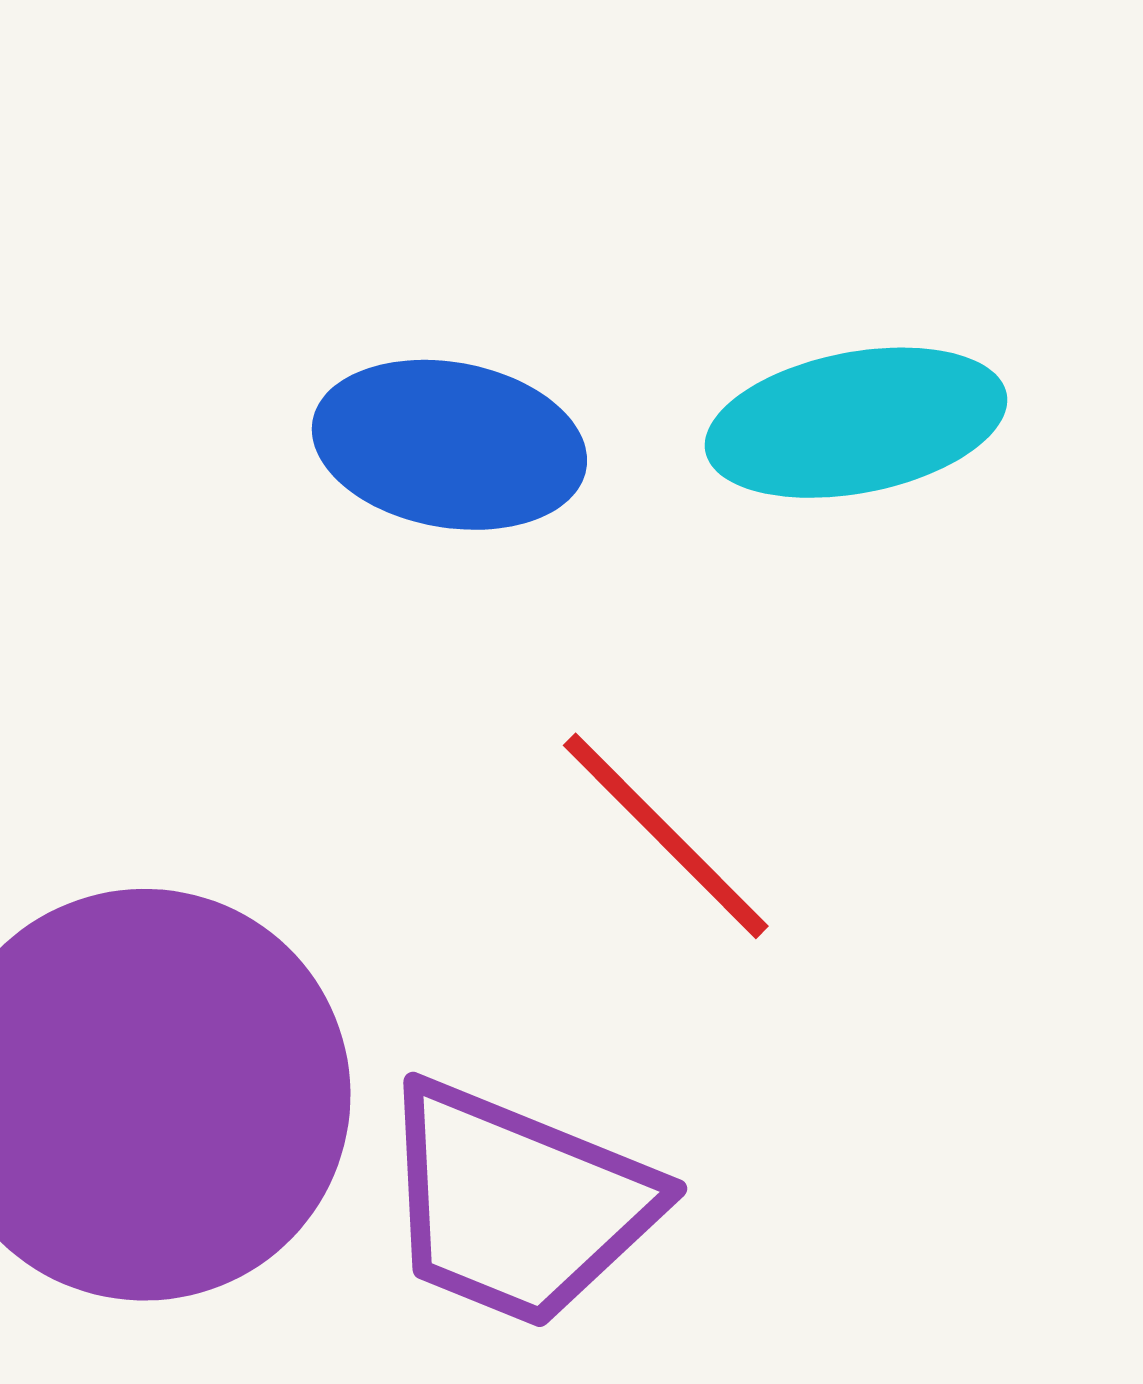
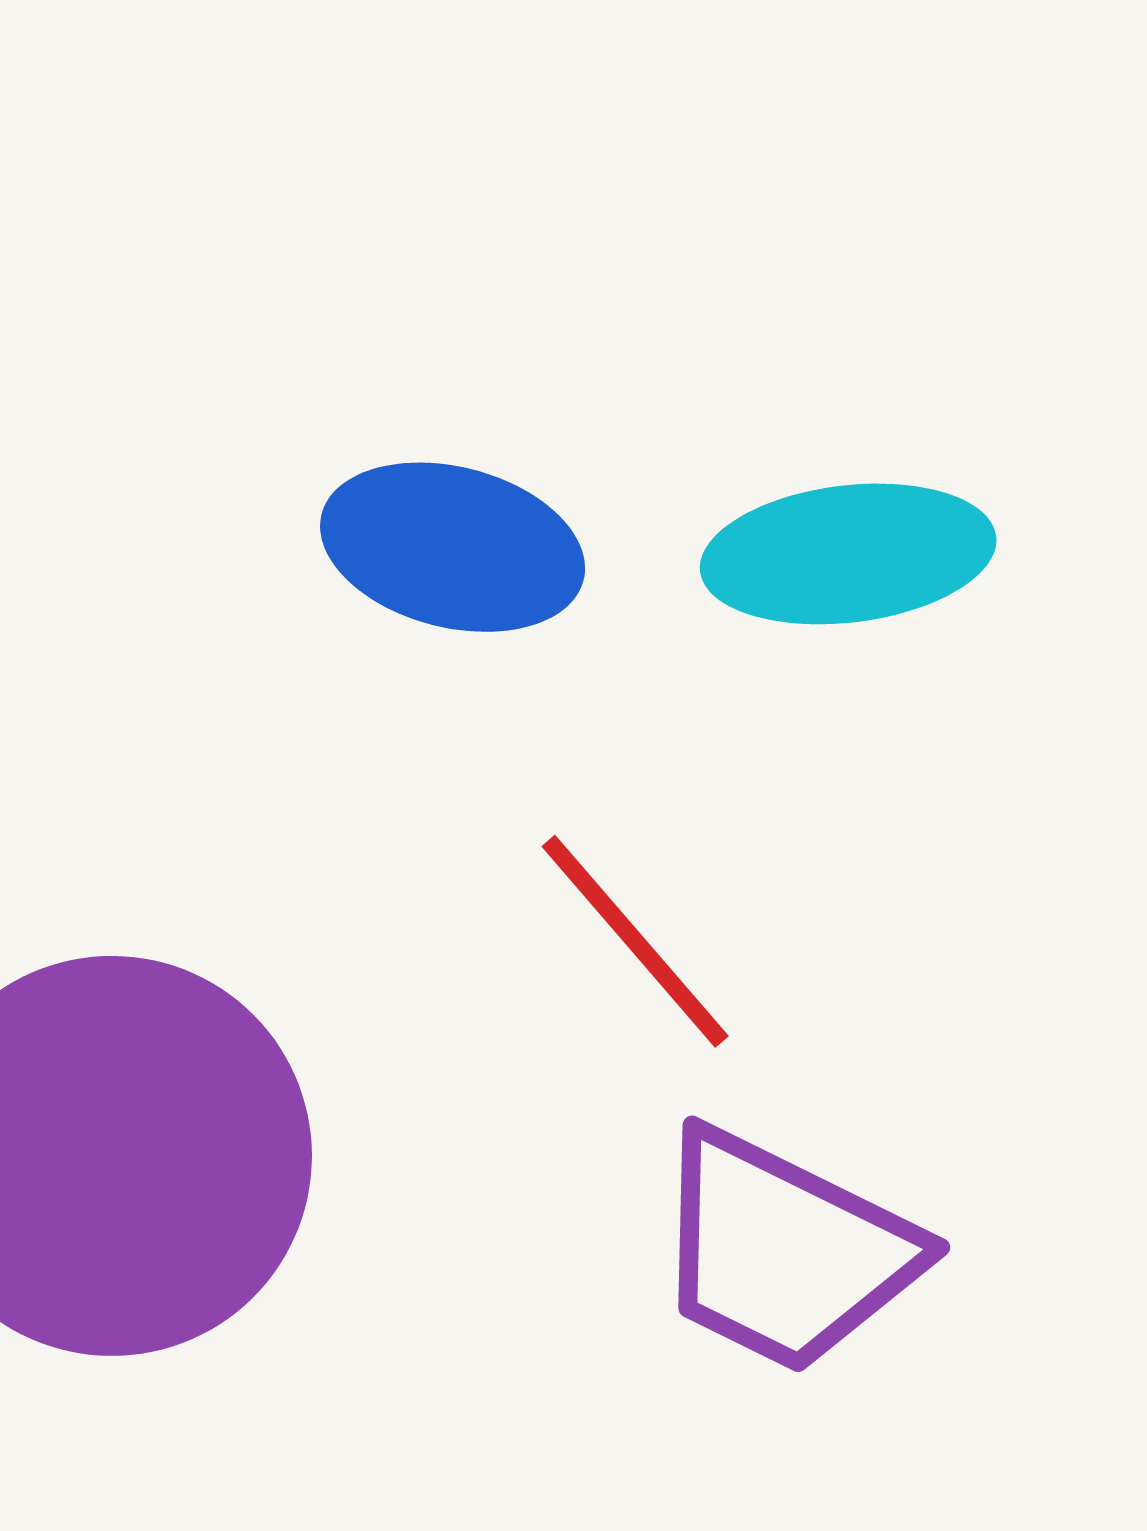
purple trapezoid: (517, 1204) -> (784, 1251), moved

